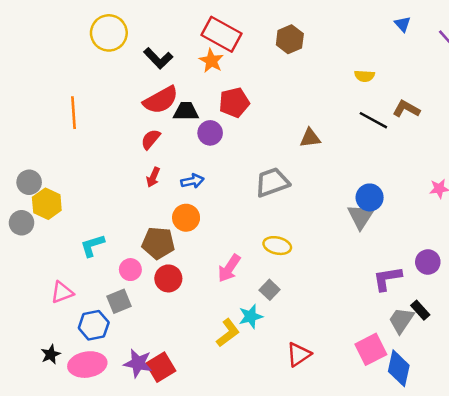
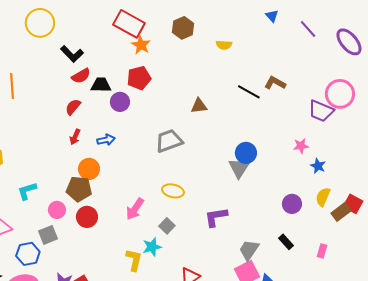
black L-shape: (158, 58) -> (72, 54), moved
orange star: (211, 61) -> (141, 45), moved
yellow semicircle: (365, 76) -> (224, 45), moved
red semicircle: (161, 100) -> (81, 76), size x0.7
orange circle: (186, 218) -> (89, 169), moved
purple L-shape: (387, 278) -> (216, 217), moved
gray trapezoid: (401, 320) -> (249, 250), moved
yellow L-shape: (228, 333) -> (134, 260), turned -40

